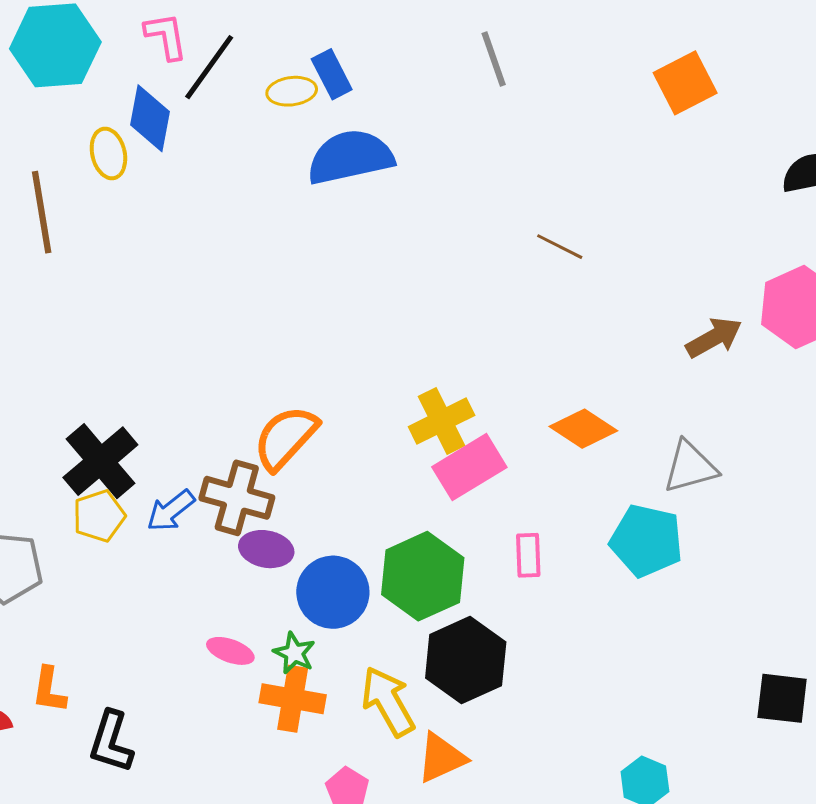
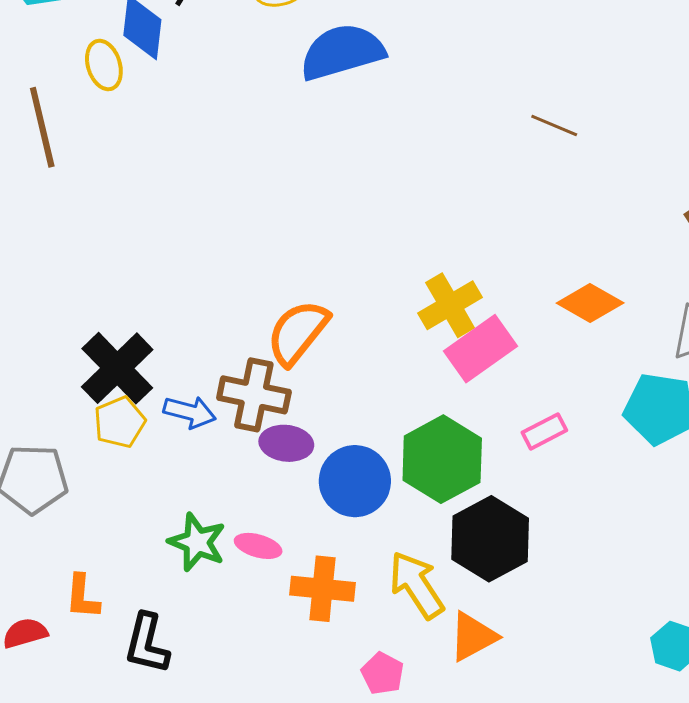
blue arrow: (171, 511) -> (190, 412), turned -123
pink rectangle: (528, 555) -> (544, 431), turned 69
green star: (294, 653) -> (197, 542), moved, size x1.4

